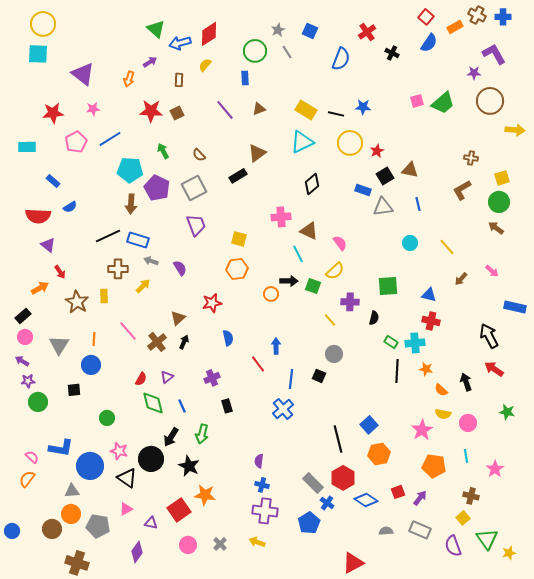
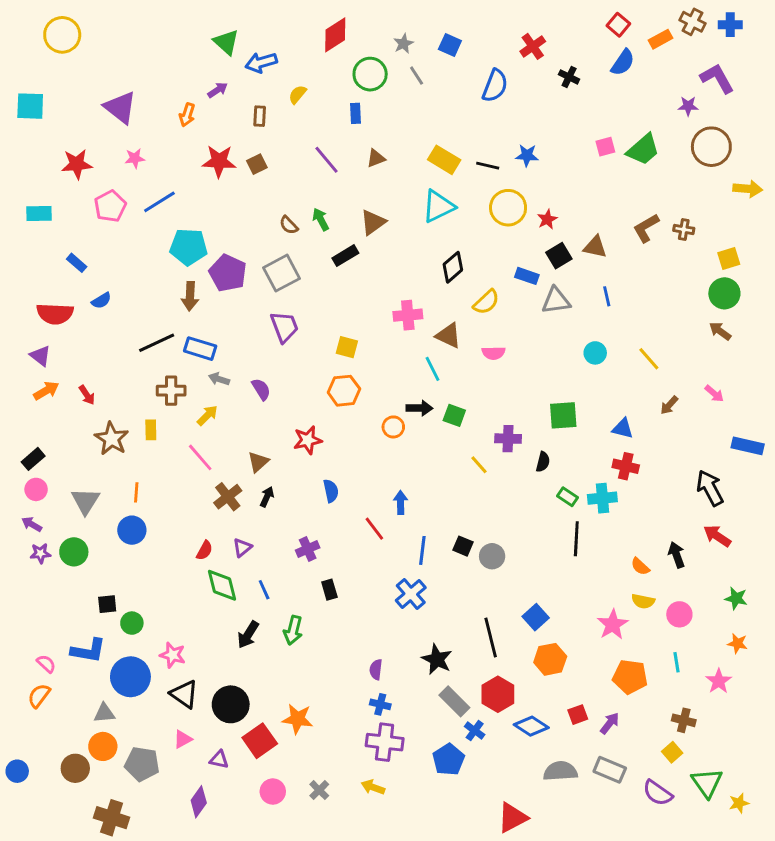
red diamond: (209, 34) -> (335, 35), moved
cyan square: (38, 54) -> (30, 106), moved
green arrow: (163, 151) -> (321, 219), moved
brown L-shape: (462, 190) -> (646, 228), moved
pink semicircle: (340, 243) -> (494, 353), turned 126
purple triangle: (48, 245) -> (40, 356), moved
yellow semicircle: (335, 271) -> (486, 302), moved
orange arrow: (40, 288) -> (46, 391), moved
pink line: (128, 331) -> (200, 457), moved
gray circle: (334, 354) -> (492, 556), moved
orange star: (426, 369) -> (738, 643), moved
black square: (74, 390) -> (107, 604), moved
green circle: (38, 402) -> (74, 552), moved
green circle: (107, 418) -> (132, 623), moved
black circle: (151, 459) -> (231, 704), moved
black star: (189, 466) -> (437, 659), moved
gray semicircle: (386, 531) -> (560, 771), size x1.6
purple semicircle: (453, 546) -> (658, 793), turned -35

